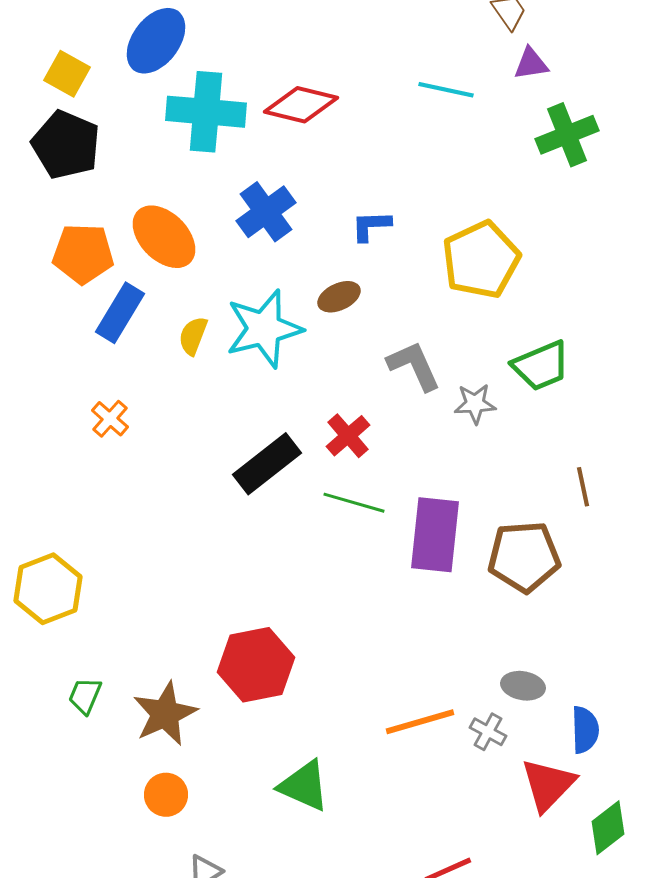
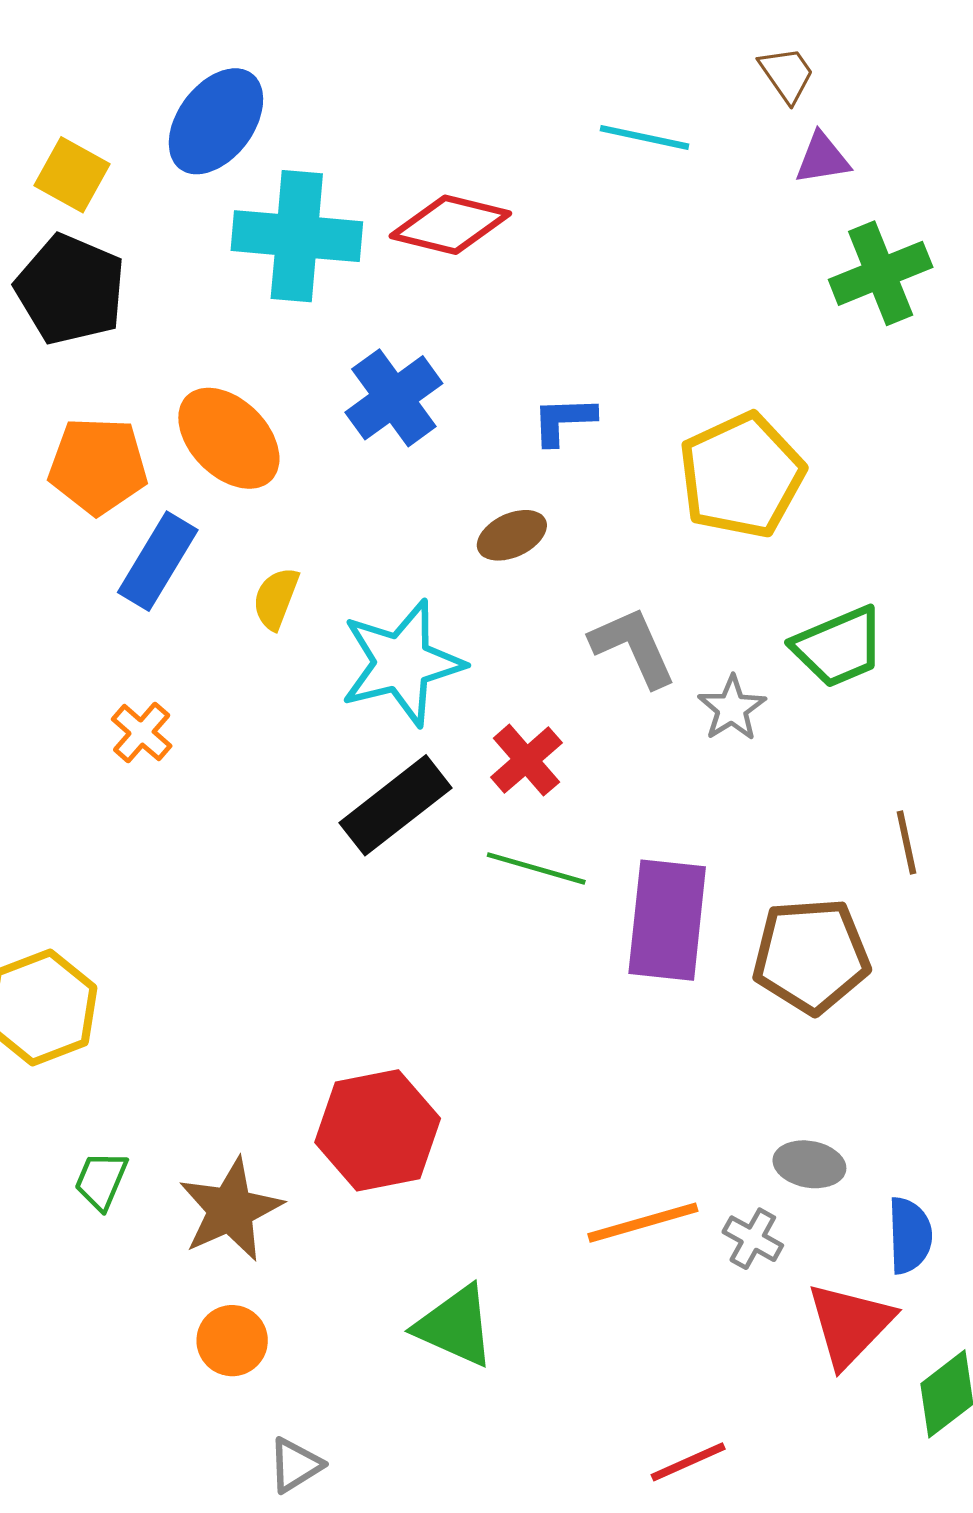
cyan line: (446, 90) -> (644, 137), moved
cyan star: (264, 329) -> (402, 663), moved
gray star: (475, 404) -> (732, 708), turned -30

